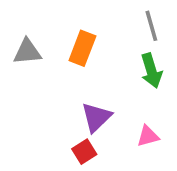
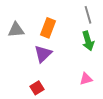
purple triangle: (96, 117) -> (43, 54), moved
red square: (84, 152) -> (37, 88), moved

